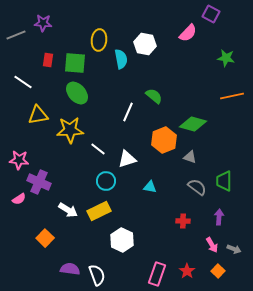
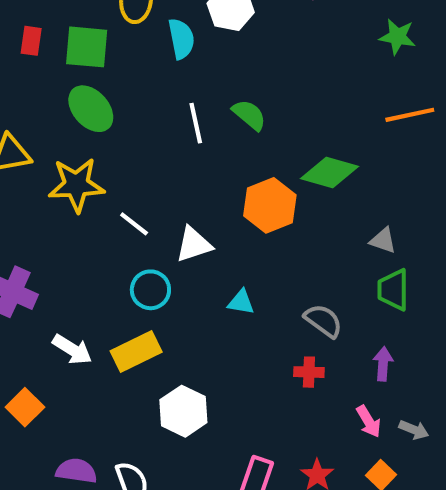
white line: (128, 112) -> (196, 123), moved, turned -36
gray triangle: (190, 157) -> (383, 240), moved
gray semicircle: (197, 187) -> (323, 321), moved

